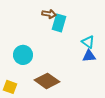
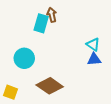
brown arrow: (49, 14) -> (52, 15), turned -112
cyan rectangle: (59, 23) -> (41, 23), moved

